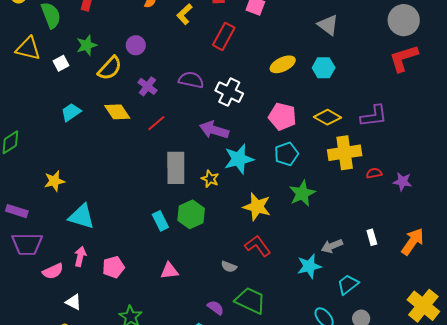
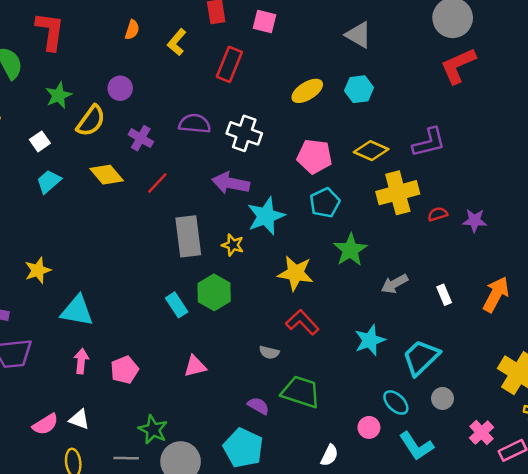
white square: (61, 63) -> (40, 141), moved
gray arrow: (332, 246) -> (394, 284), moved
pink semicircle: (53, 271) -> (45, 424), moved
cyan trapezoid: (348, 284) -> (421, 357), size x1.4

